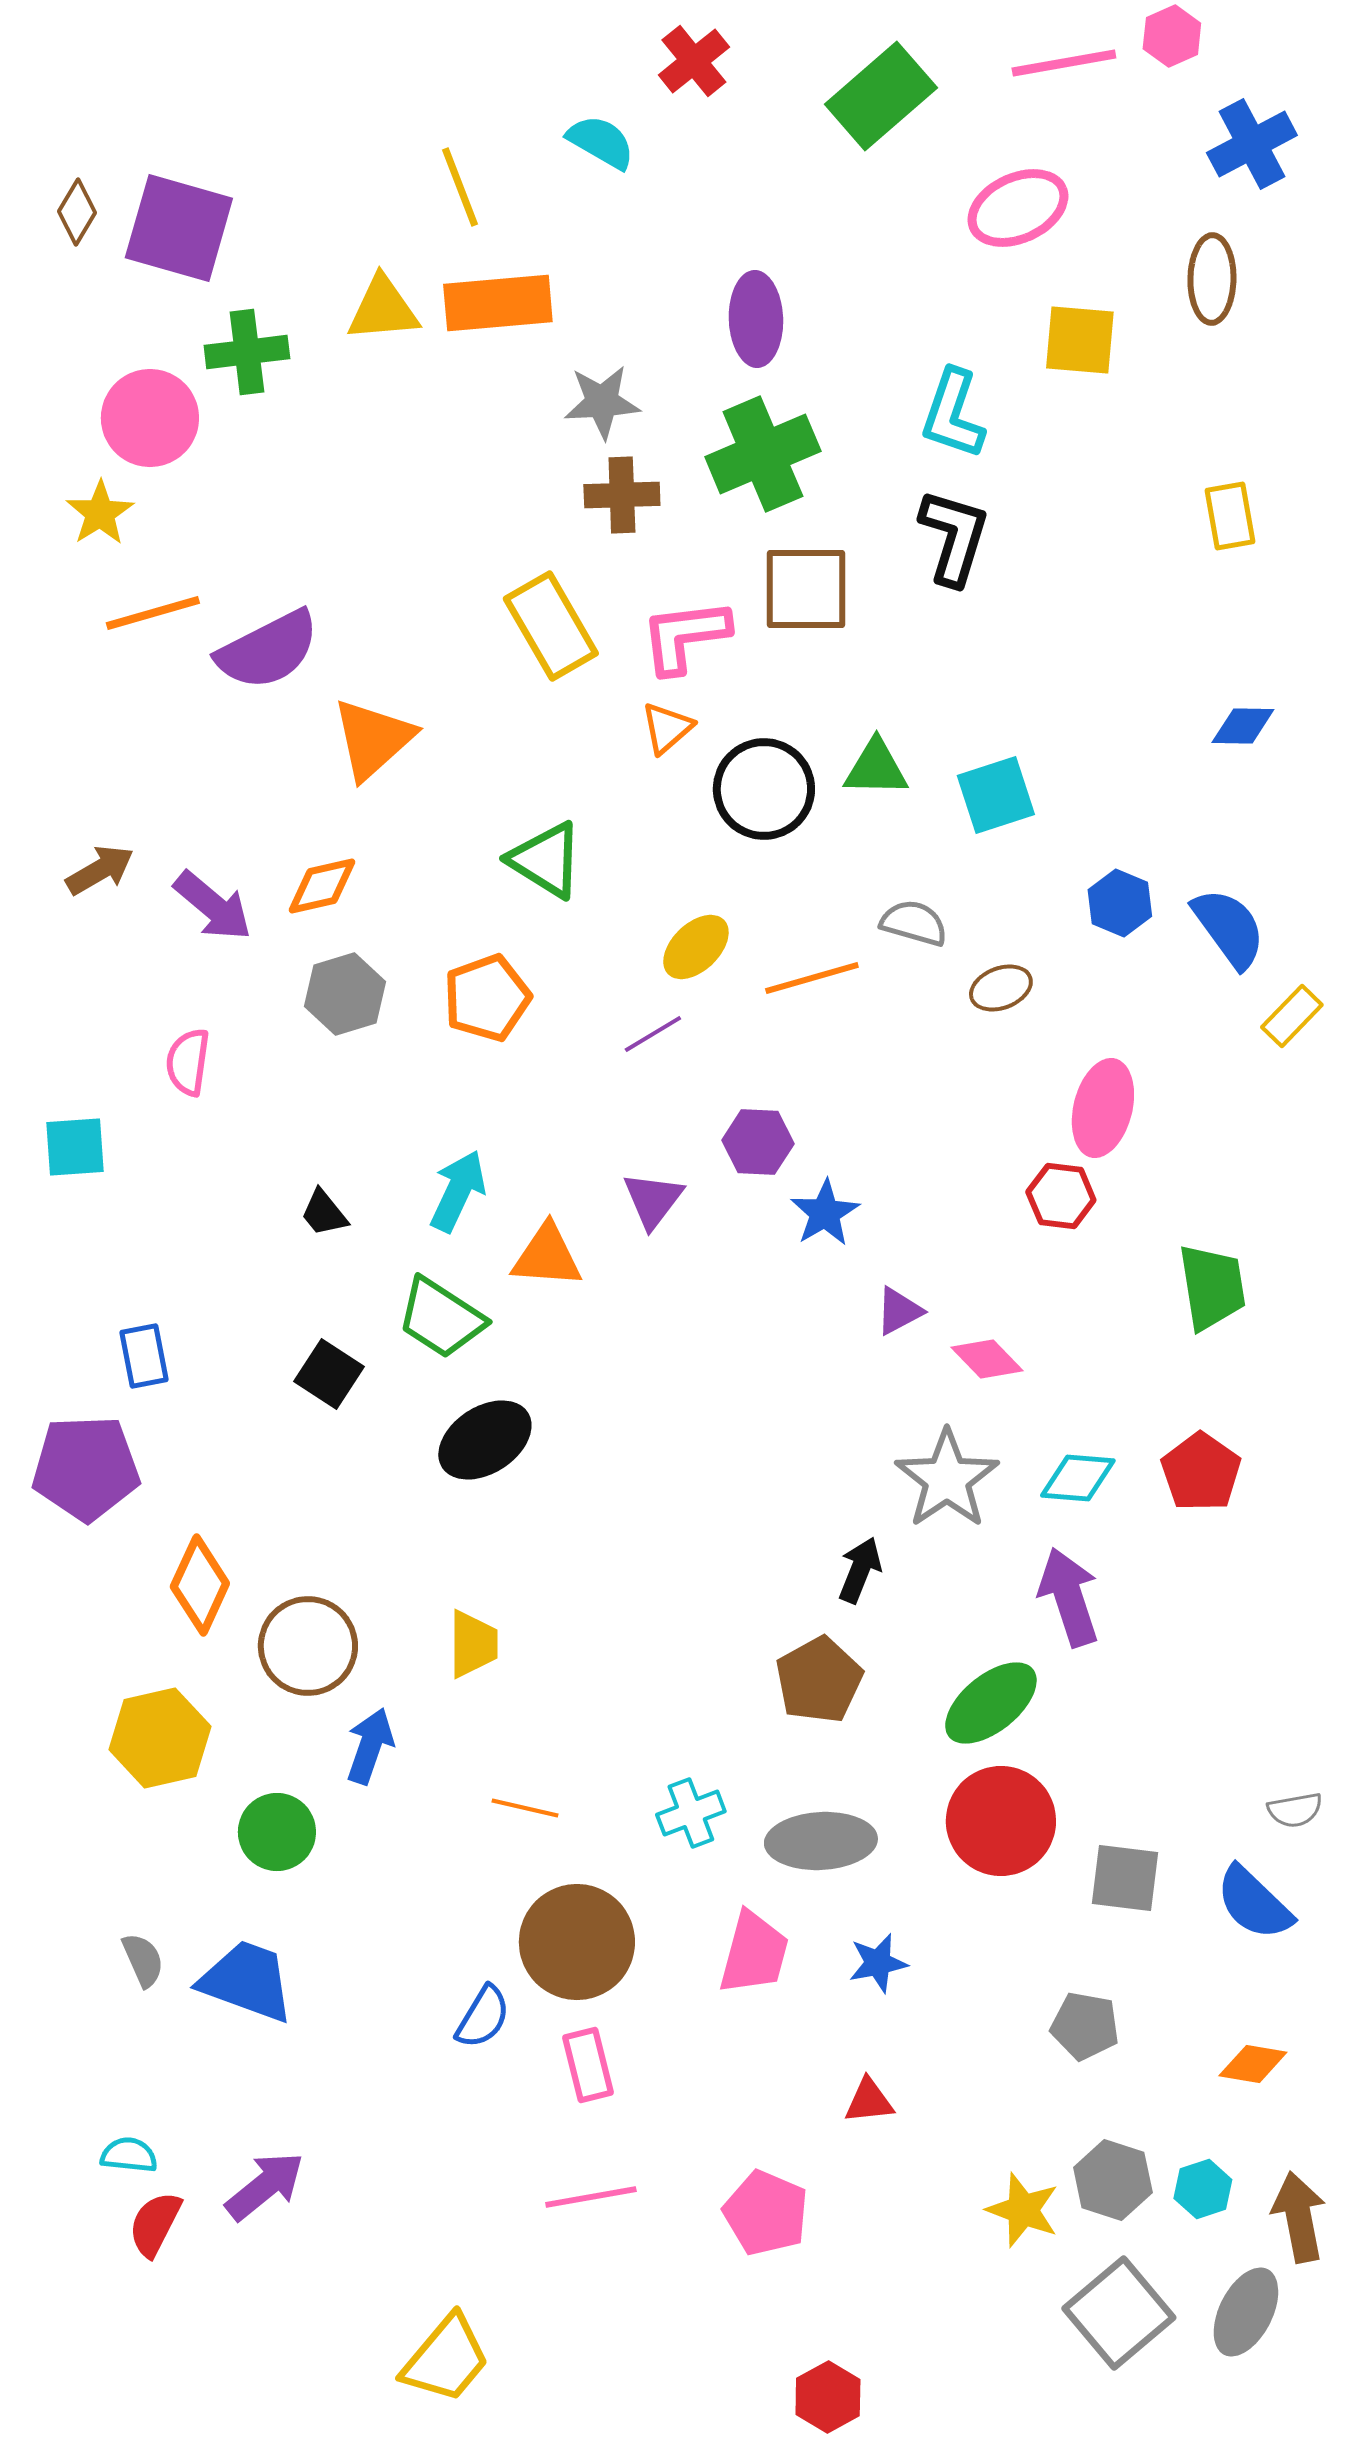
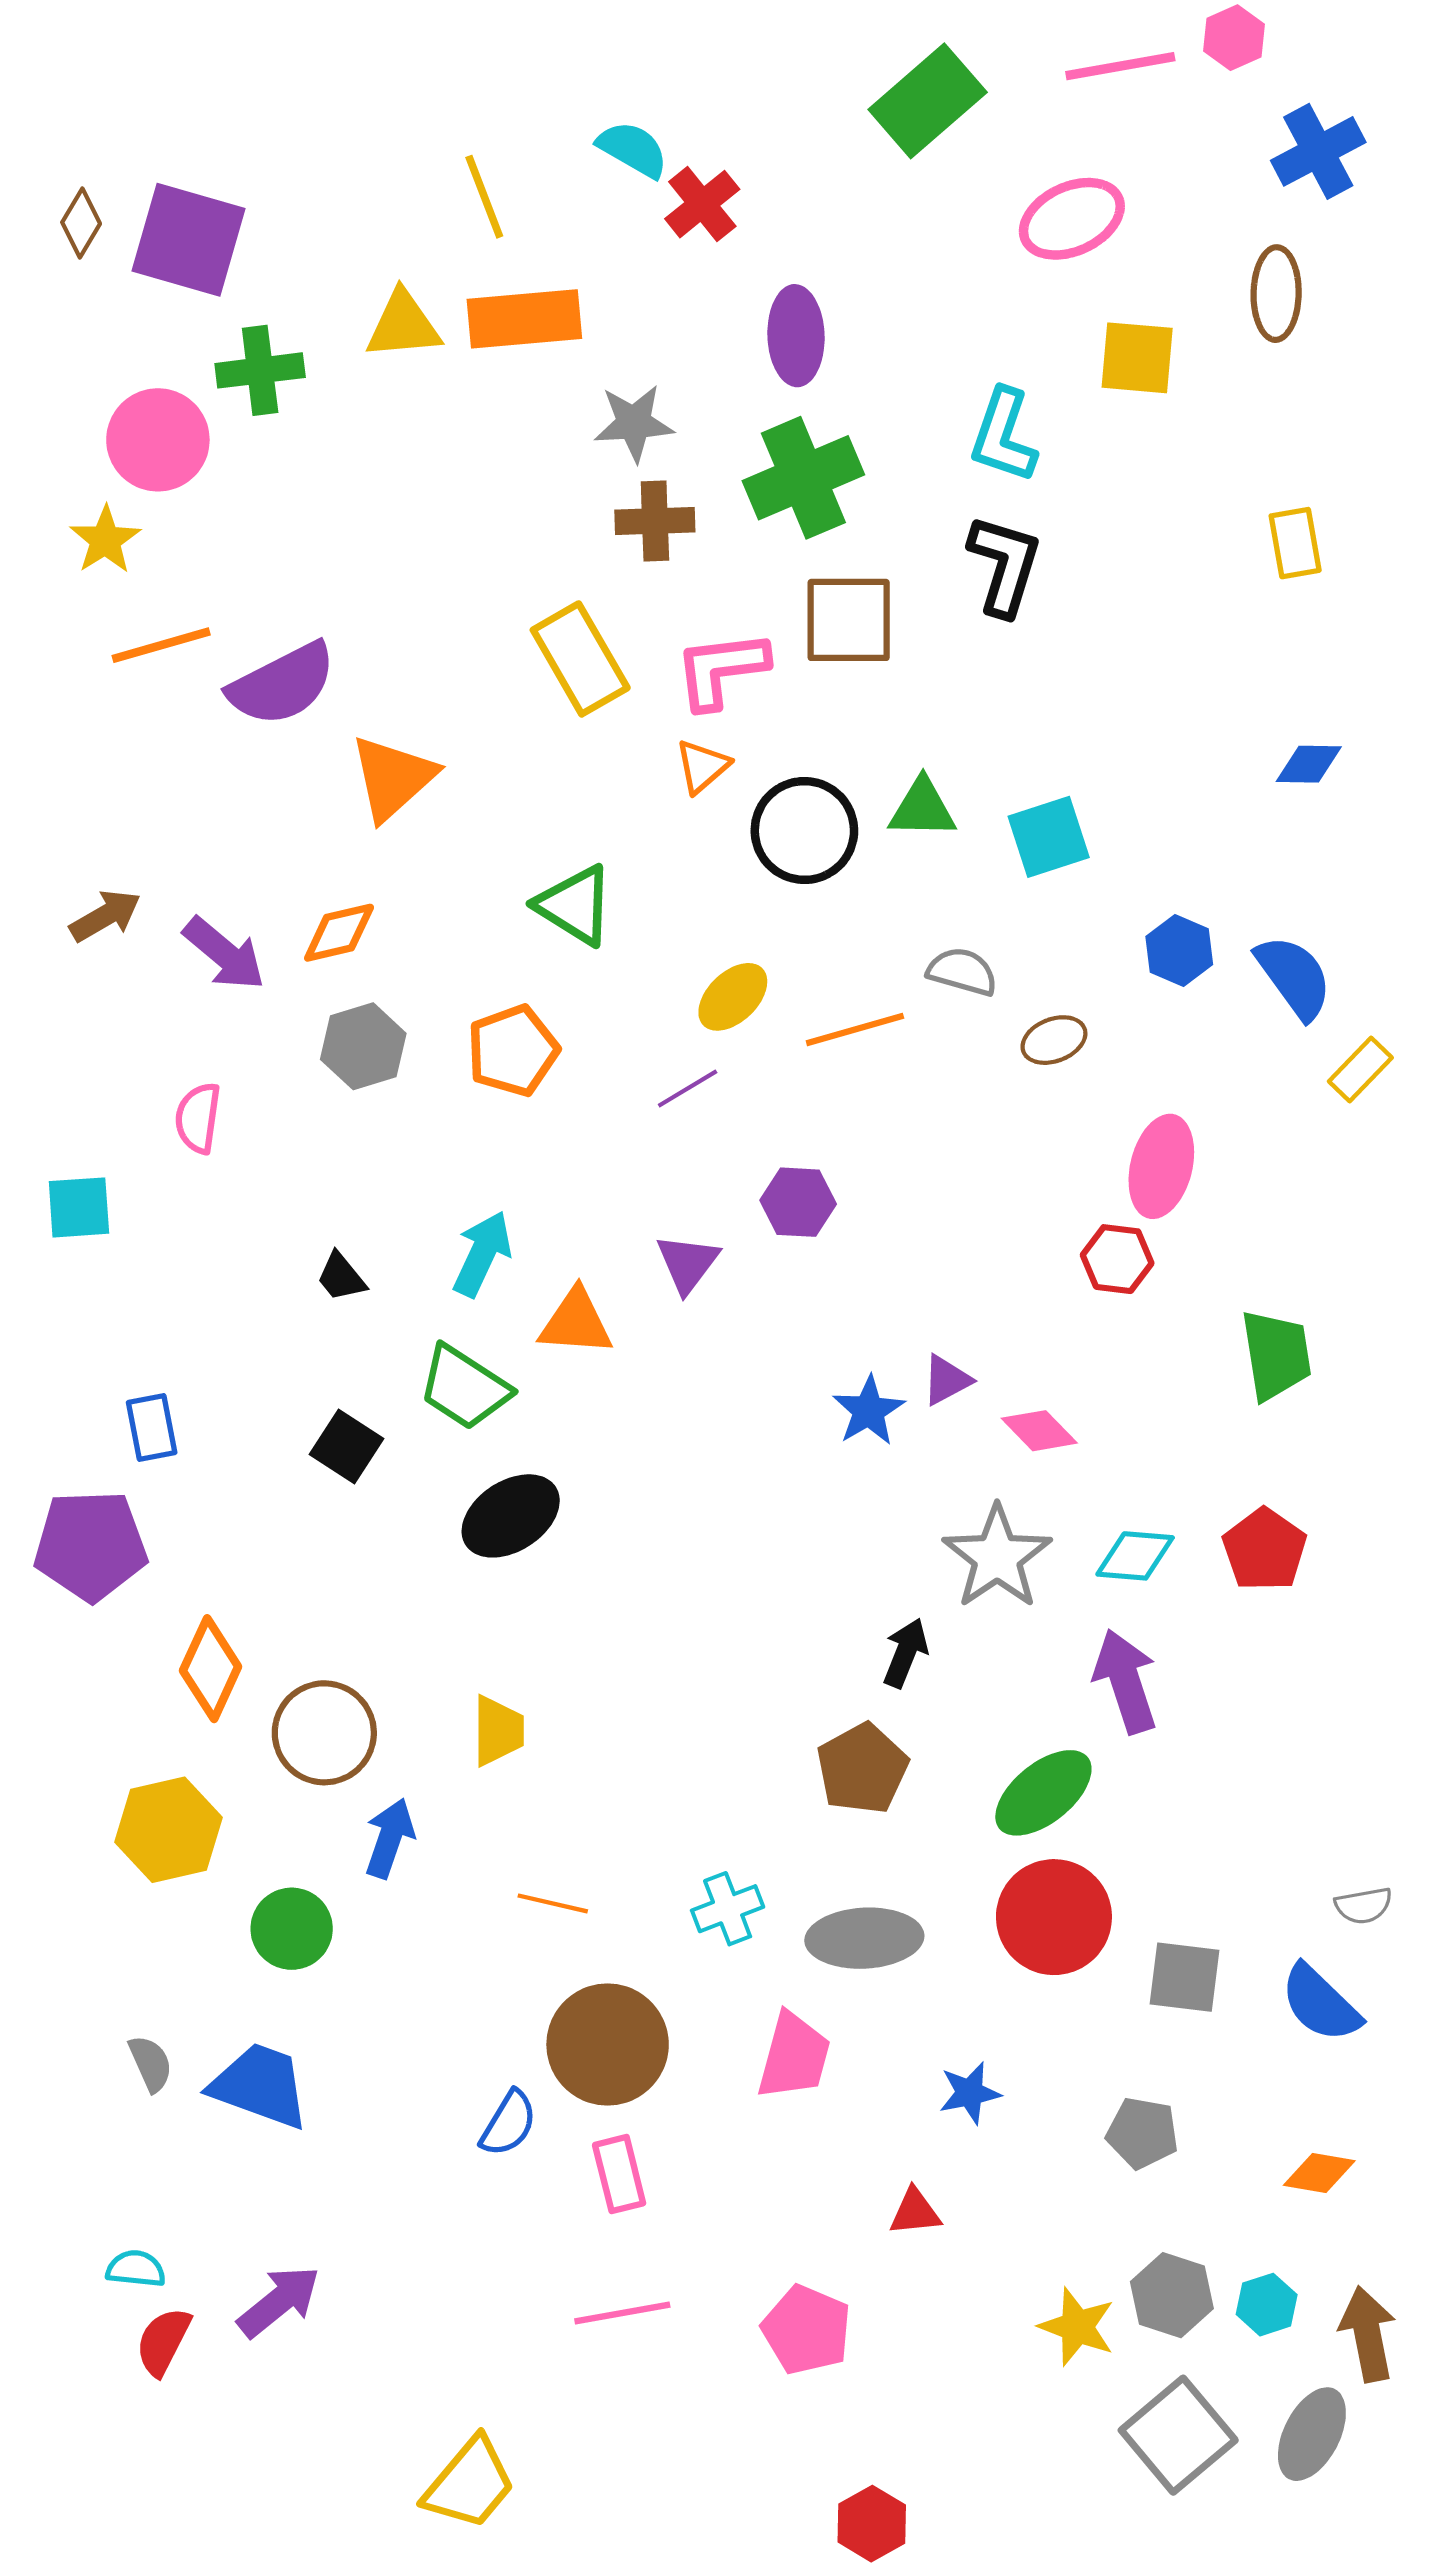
red cross: (694, 61) -> (702, 204), moved
blue star: (825, 1213) -> (869, 1411), moved
blue star: (878, 1963) -> (970, 2093), moved

